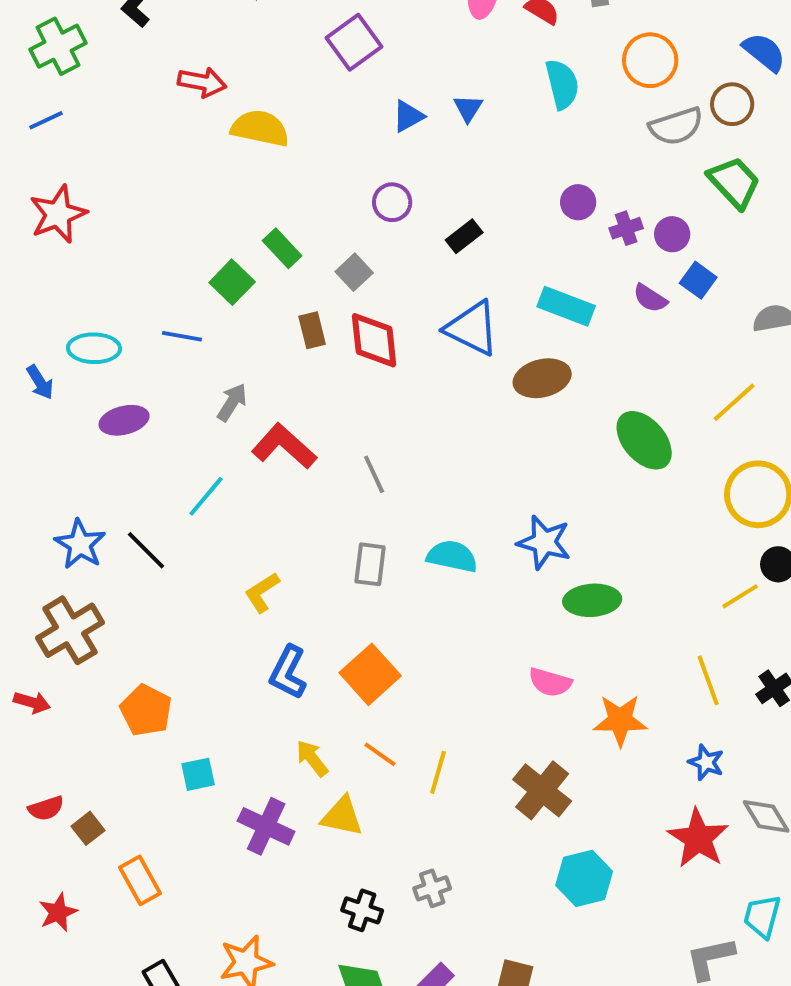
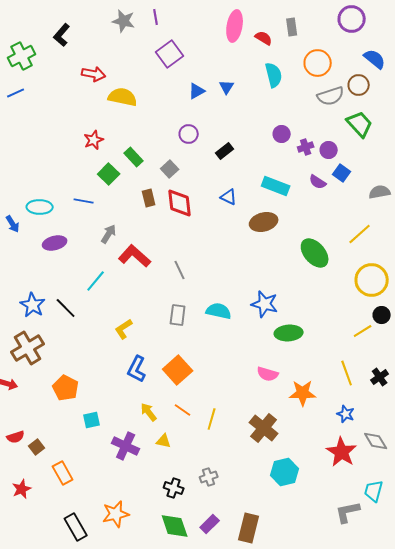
red star: (58, 214) -> (94, 140), moved, size x0.7
blue triangle: (472, 328) -> (229, 197), size x0.6
yellow triangle: (342, 816) -> (164, 441), size x0.7

